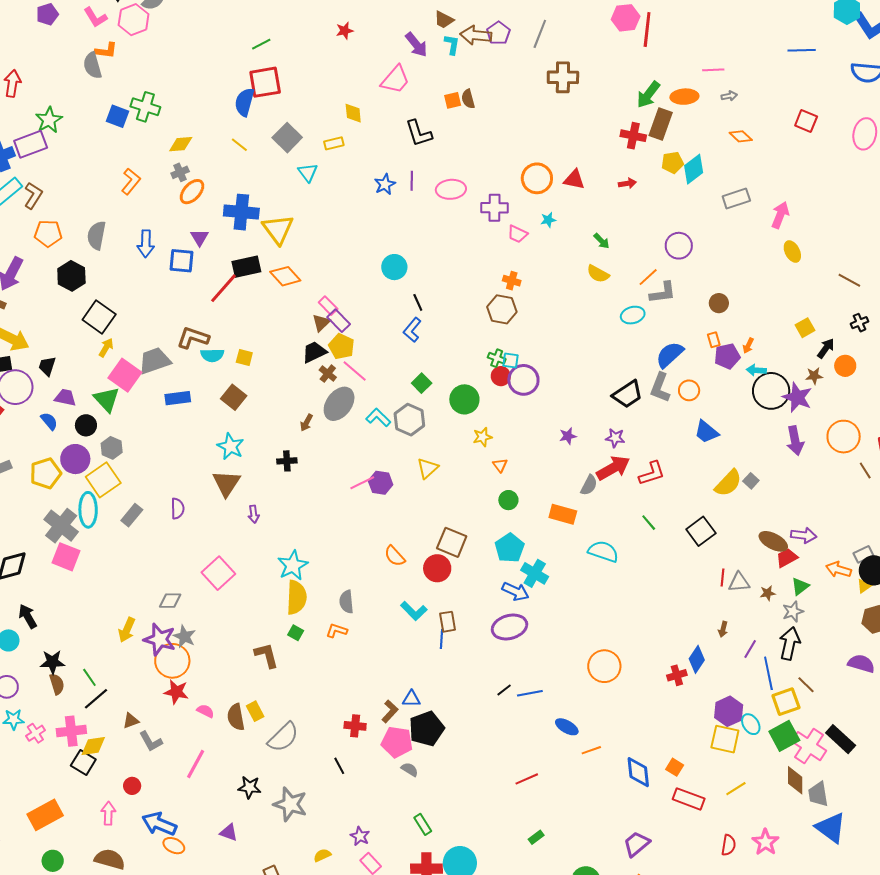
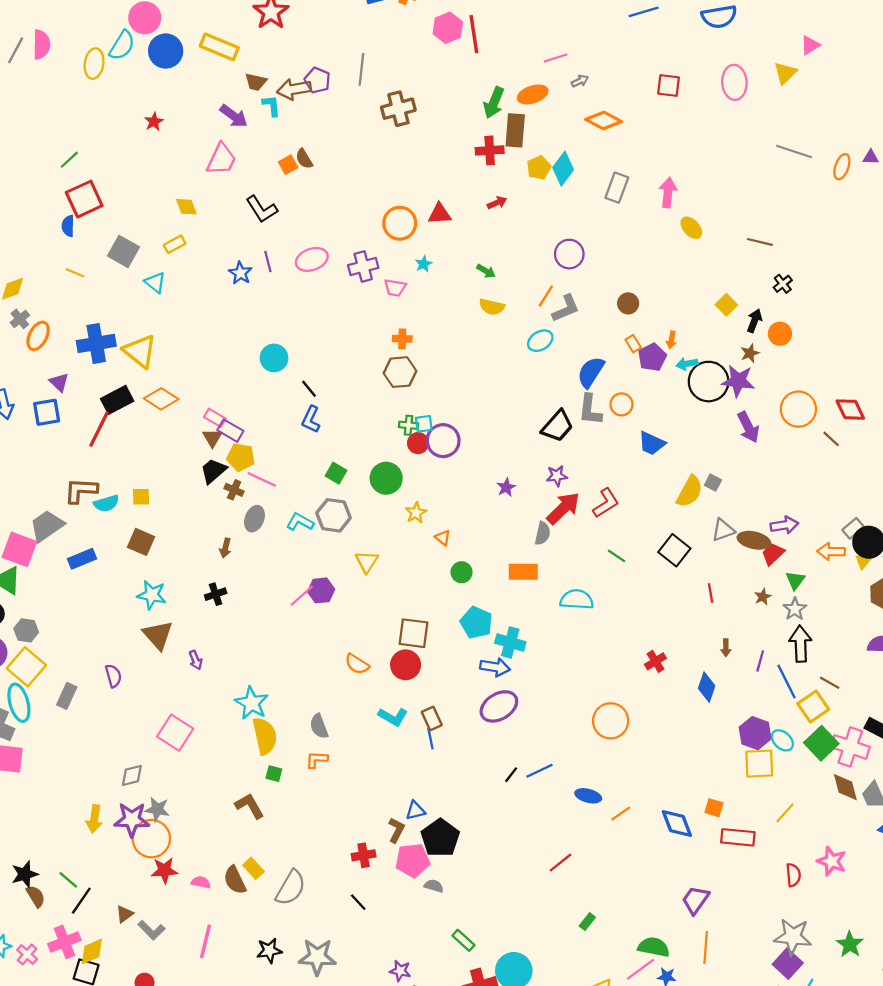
blue semicircle: (245, 102) -> (68, 226), size x0.7
orange diamond: (741, 136) -> (604, 121), size x1.4
gray rectangle: (736, 199) -> (617, 188), turned -36
gray ellipse: (339, 404) -> (254, 519), size x0.7
gray triangle: (739, 582) -> (723, 530), moved
red cross: (677, 675) -> (655, 661), moved

